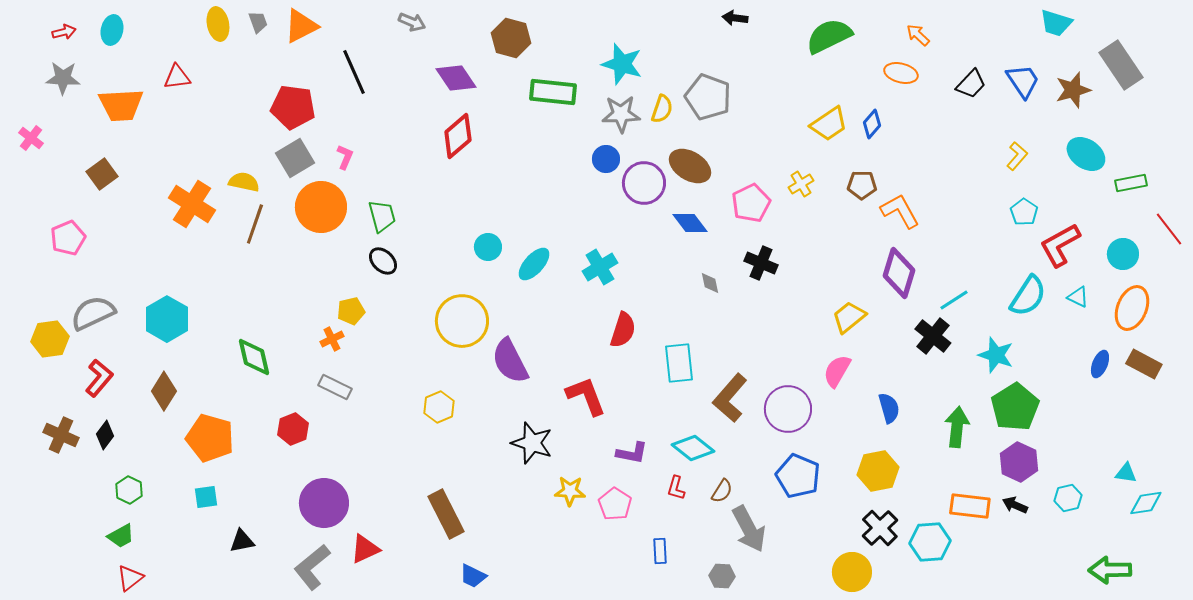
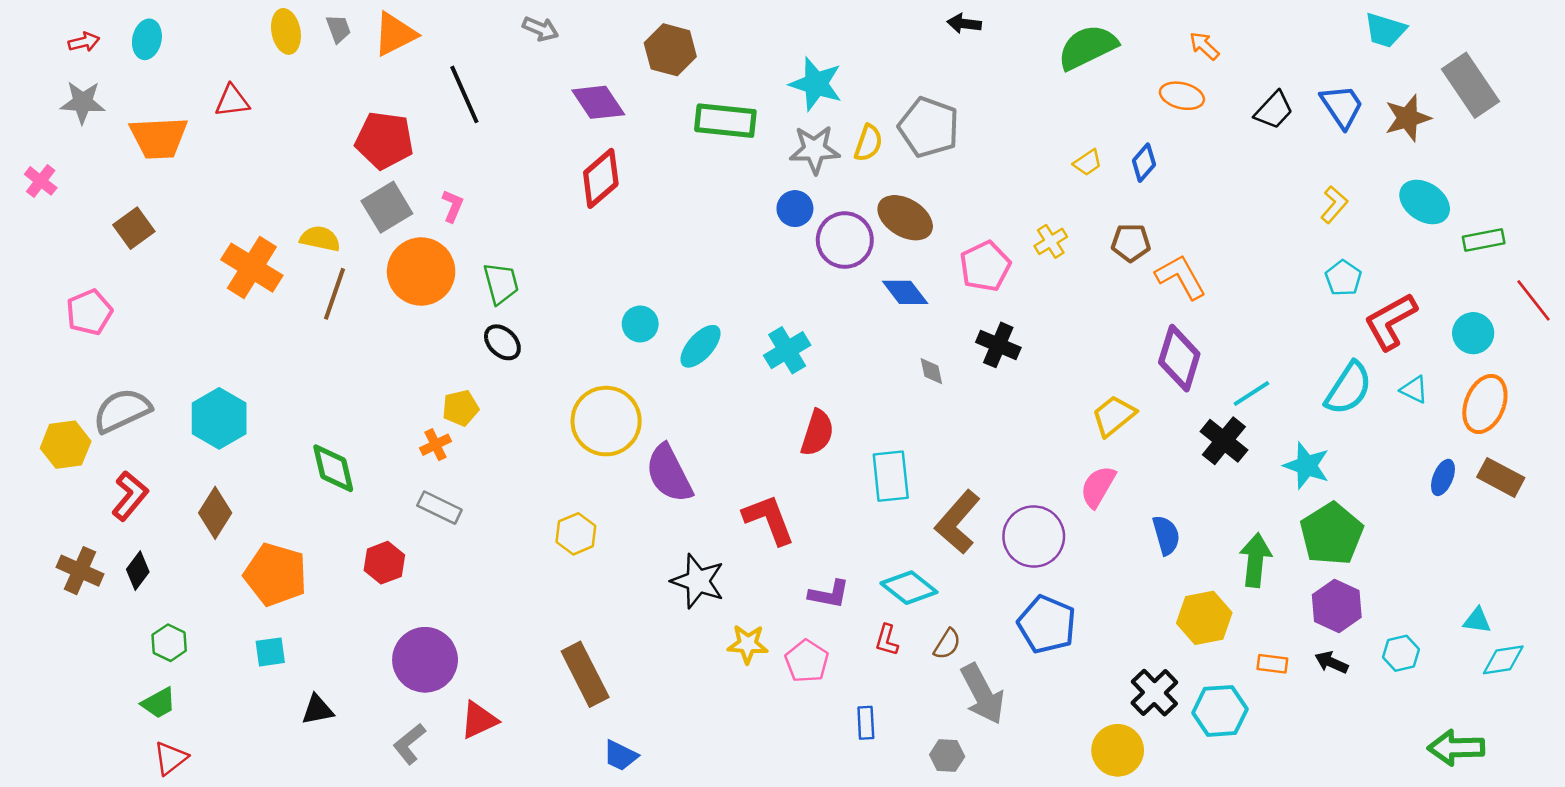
yellow trapezoid: (829, 124) -> (1087, 163), size x0.6
yellow hexagon: (878, 471) -> (1204, 618), moved
orange rectangle: (970, 506) -> (1272, 664), size x0.6
gray L-shape: (312, 567) -> (409, 744), size x0.7

